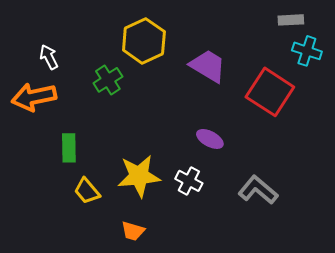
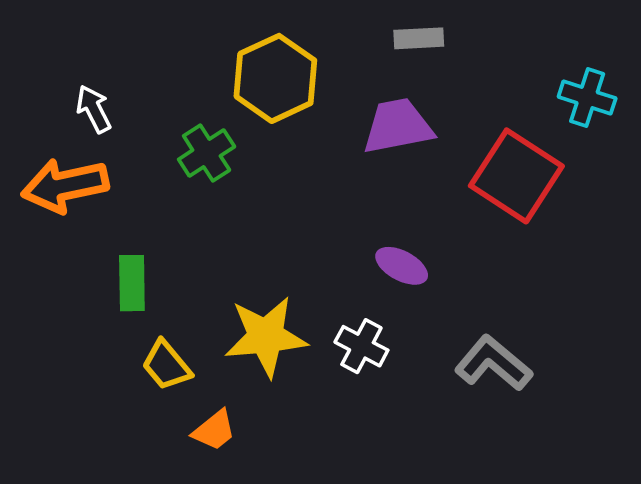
gray rectangle: (291, 20) -> (419, 38), moved
purple trapezoid: (208, 66) -> (398, 126), turned -42
orange trapezoid: (133, 231) -> (214, 430), moved, turned -55

